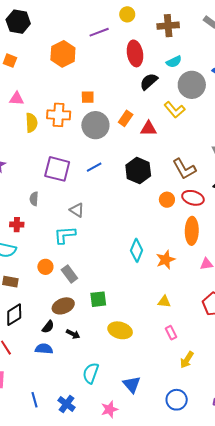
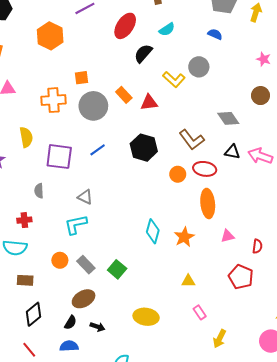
red ellipse: (135, 53) -> (125, 26), turned 50
gray circle: (192, 85) -> (199, 67), moved, size x0.7
orange rectangle: (126, 118) -> (124, 95), turned -70
yellow semicircle: (31, 123) -> (26, 137), moved
green square: (98, 299) -> (117, 269), moved, turned -36

